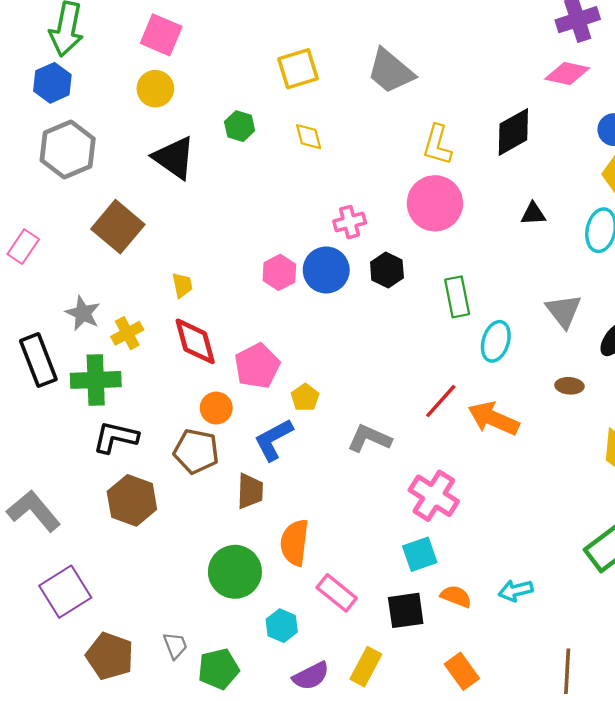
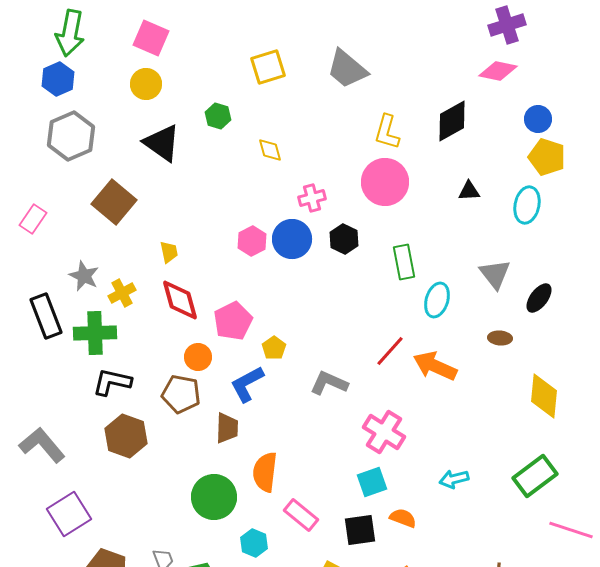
yellow diamond: (309, 137) -> (270, 150), moved
cyan arrow: (516, 591) -> (454, 479), moved

